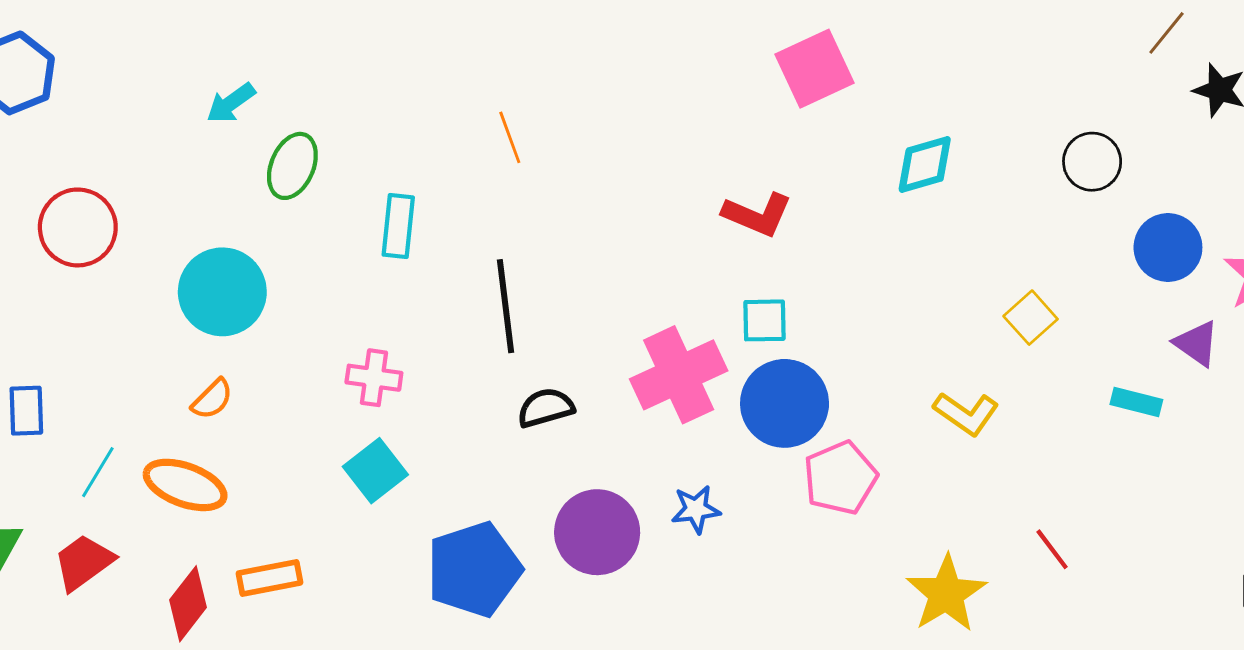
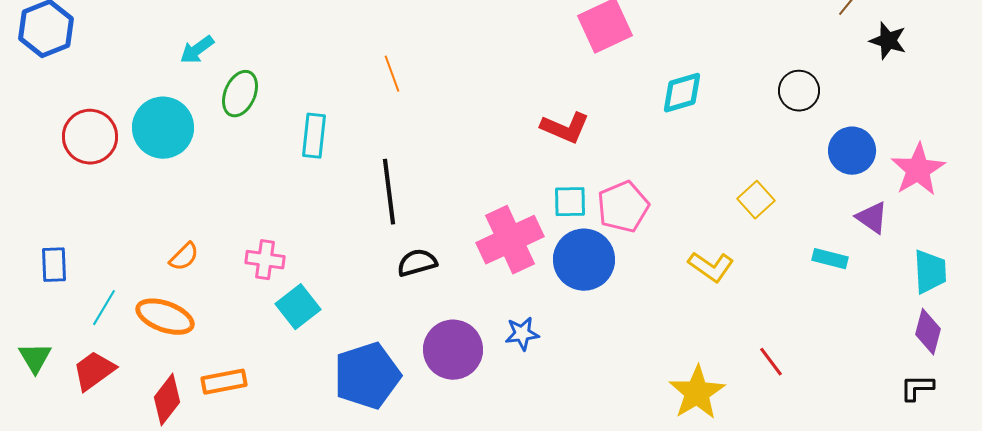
cyan circle: (222, 292) -> (163, 128), moved
pink cross: (374, 378) -> (265, 260), moved
pink pentagon: (840, 478) -> (623, 207), moved

